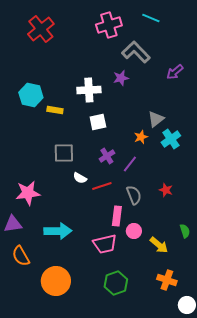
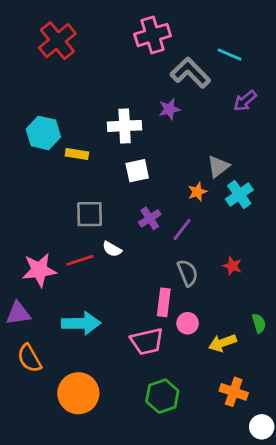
cyan line: (151, 18) -> (230, 55), moved
red line: (102, 186) -> (80, 260), moved
yellow arrow: (159, 245) -> (223, 343), turned 120

